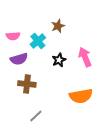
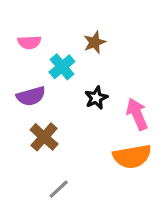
pink semicircle: (13, 36) -> (29, 42), moved
pink arrow: (85, 57) -> (137, 114), moved
brown cross: (27, 84) -> (44, 137), turned 36

